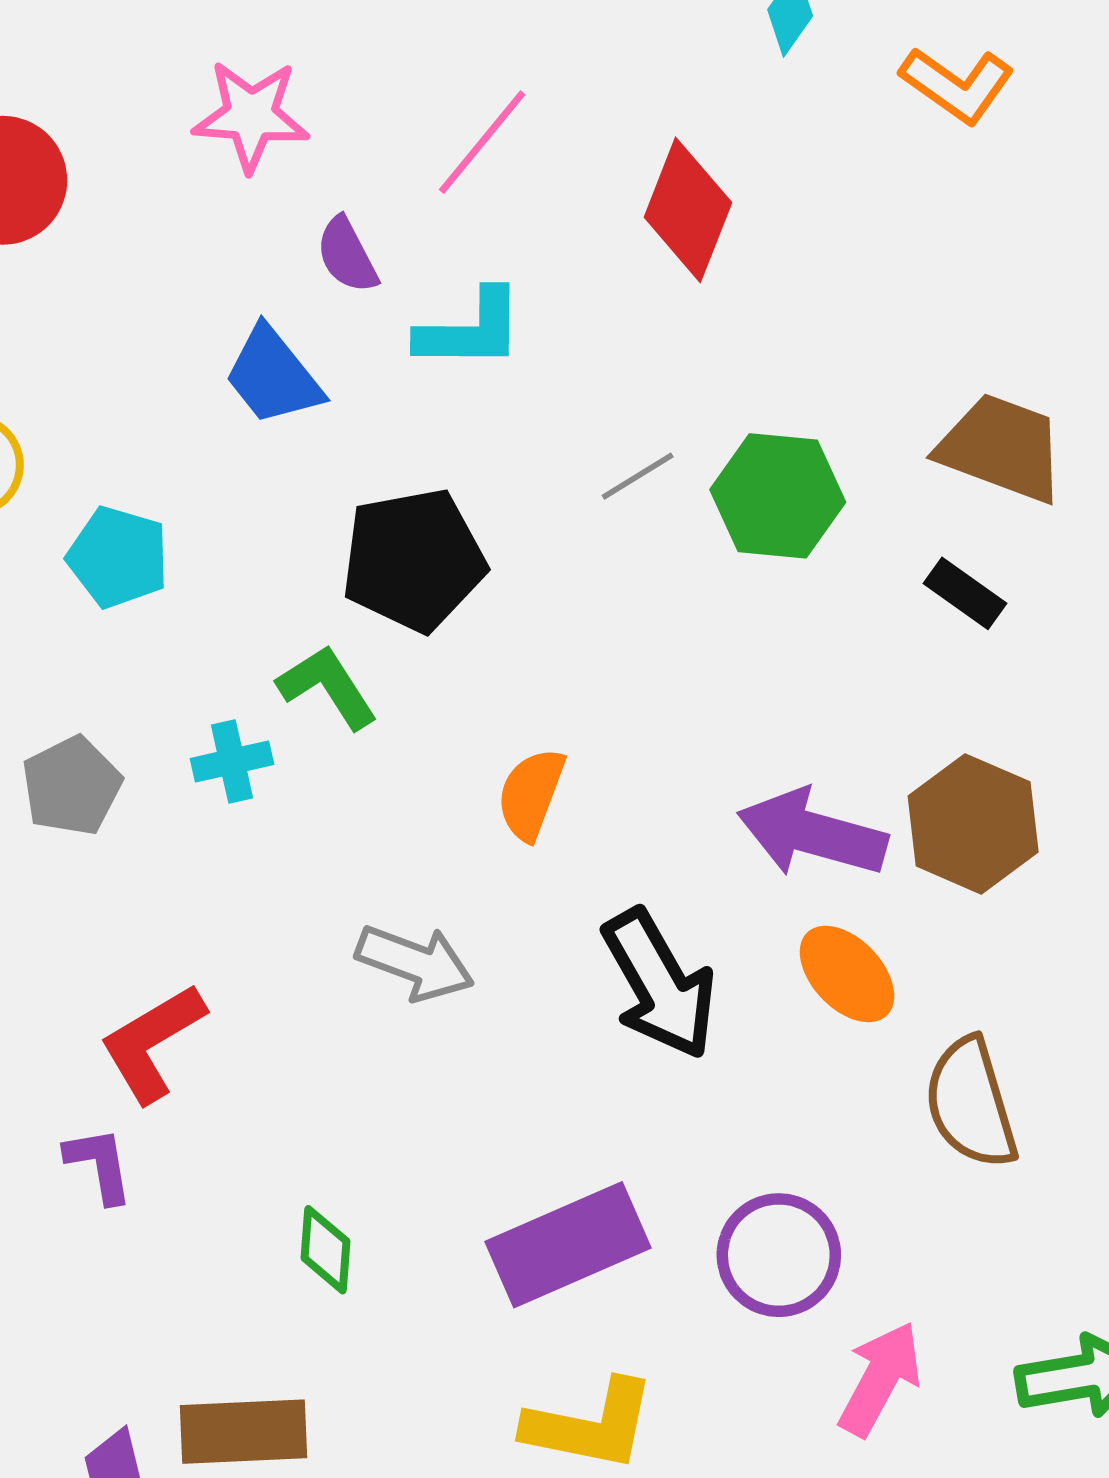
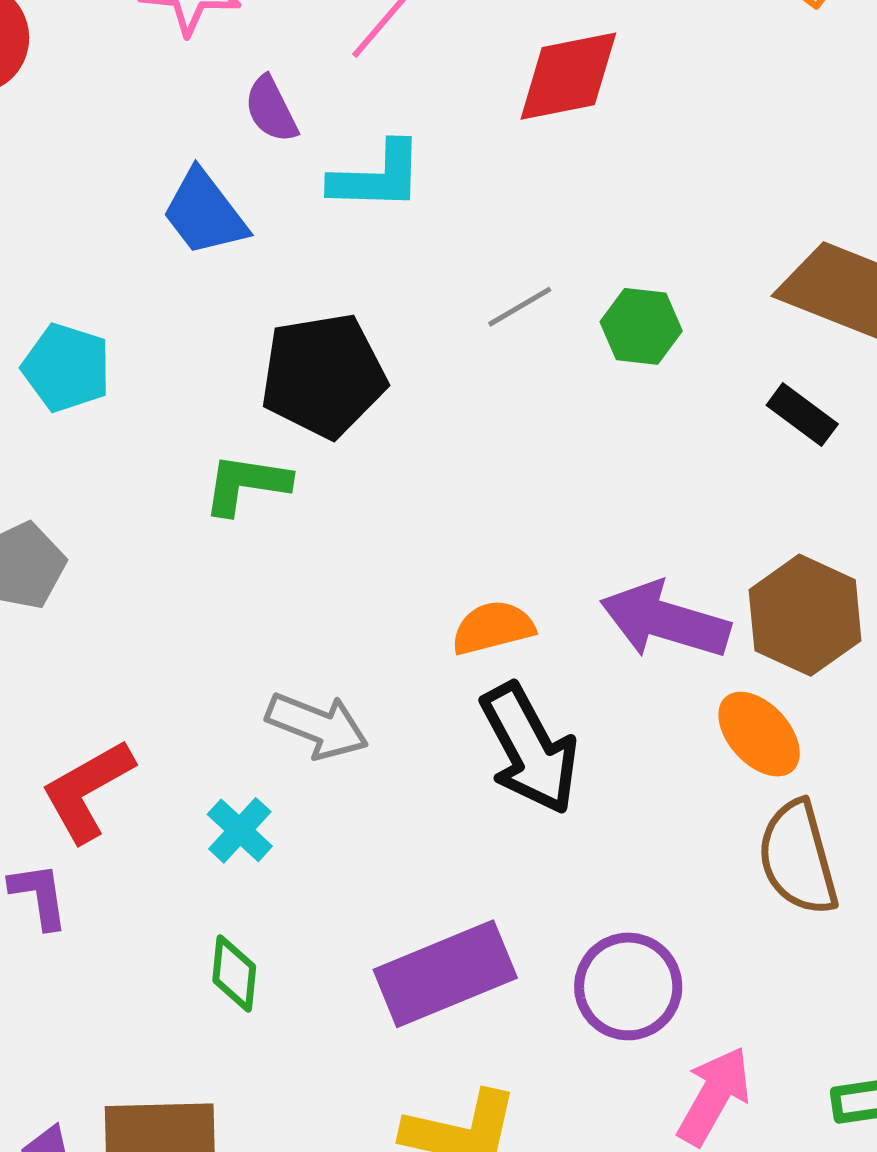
red diamond: (688, 210) -> (568, 76), turned 56
green hexagon: (778, 496) -> (641, 326), size x0.7
green L-shape: (328, 687) -> (246, 484), turned -50
cyan cross: (232, 762) -> (240, 830), moved, turned -36
orange semicircle: (531, 794) -> (493, 628), moved, turned 54
orange ellipse: (847, 974) -> (759, 734), moved

